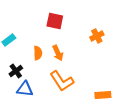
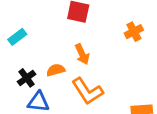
orange semicircle: (38, 53) -> (56, 70), moved, turned -104

